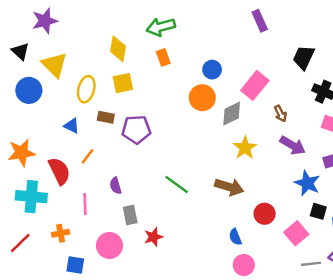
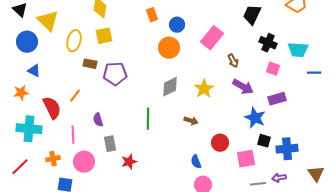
orange rectangle: (163, 57) -> (152, 15), moved
gray diamond: (232, 114) -> (170, 87), moved
blue triangle: (72, 126) -> (34, 71), moved
orange star: (22, 153) -> (21, 93), size x0.7
green line: (177, 184) -> (148, 119), turned 55
brown arrow: (229, 187) -> (191, 121), size x0.6
pink square: (296, 233) -> (246, 159), turned 30
pink circle: (109, 245) -> (84, 162), moved

